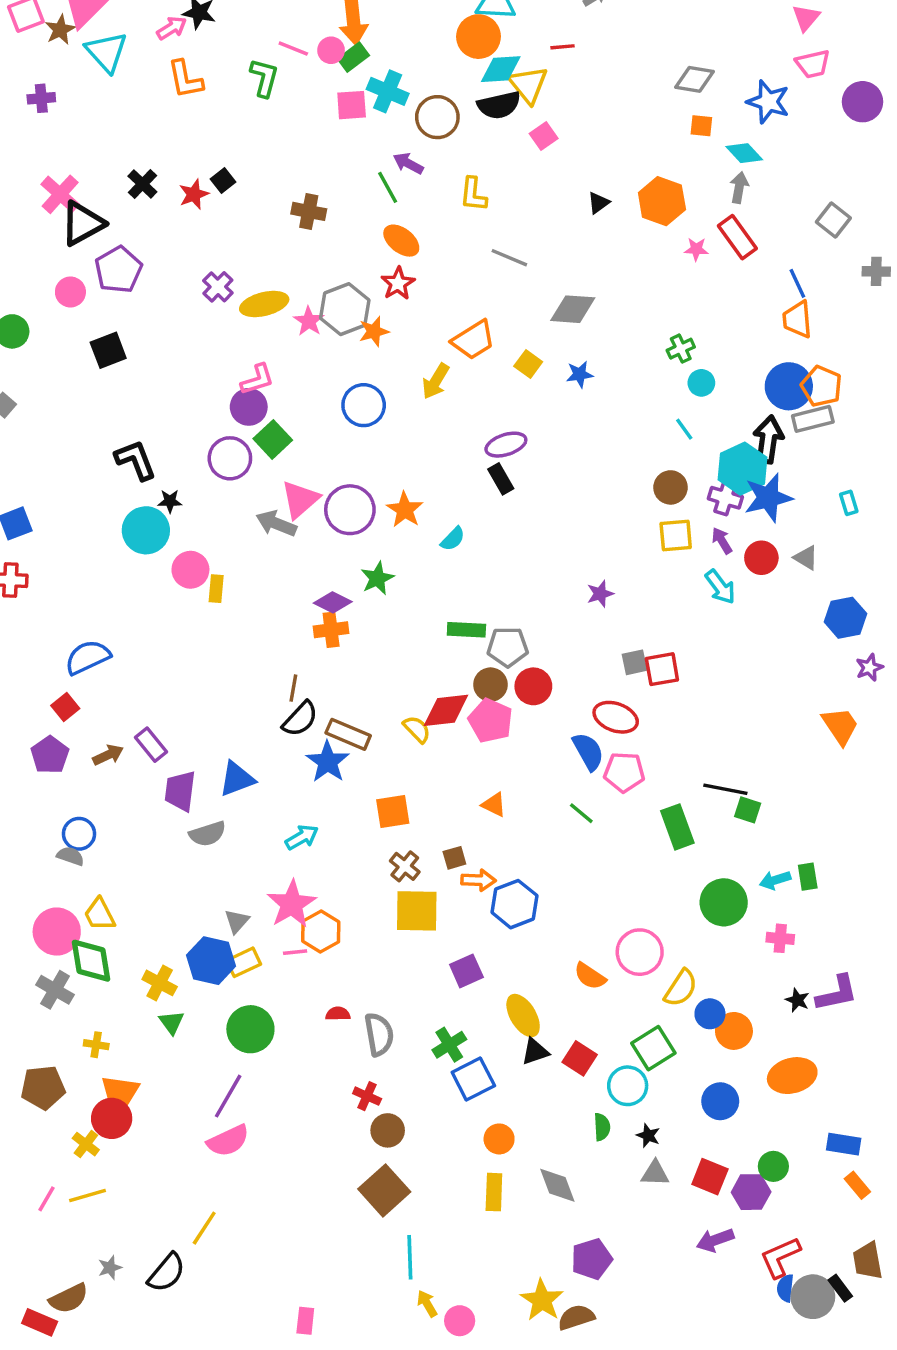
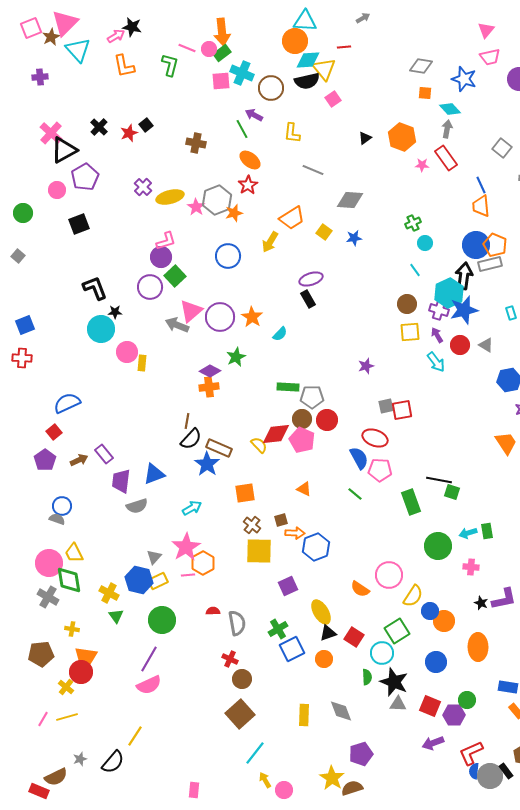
orange ellipse: (792, 1076) -> (478, 647), turned -76
black star: (648, 1136) -> (394, 682), size x2.0
orange circle: (499, 1139) -> (324, 659), moved
cyan line: (410, 1257) -> (255, 753), turned 40

